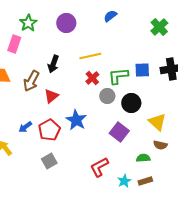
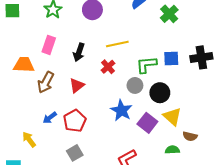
green cross: (159, 27) -> (169, 14), moved
pink rectangle: (14, 44) -> (49, 45), moved
red cross: (92, 78) -> (108, 67), moved
brown arrow: (31, 81) -> (46, 82), moved
blue star: (76, 120) -> (121, 110), moved
yellow triangle: (157, 122) -> (172, 117), moved

